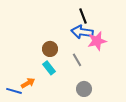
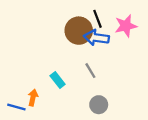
pink star: (97, 41) -> (126, 26), moved
brown circle: (50, 49) -> (79, 31), moved, size x1.5
orange arrow: (28, 83) -> (33, 98), turned -48

